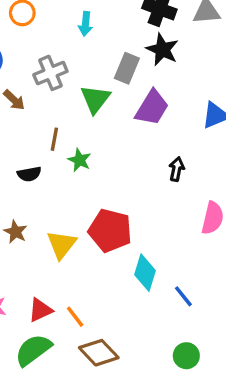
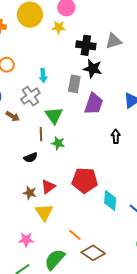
cyan arrow: (85, 24) -> (43, 75), moved
green triangle: (95, 99) -> (54, 115), moved
yellow triangle: (62, 245) -> (44, 212), moved
red triangle: (40, 310) -> (48, 187), moved

